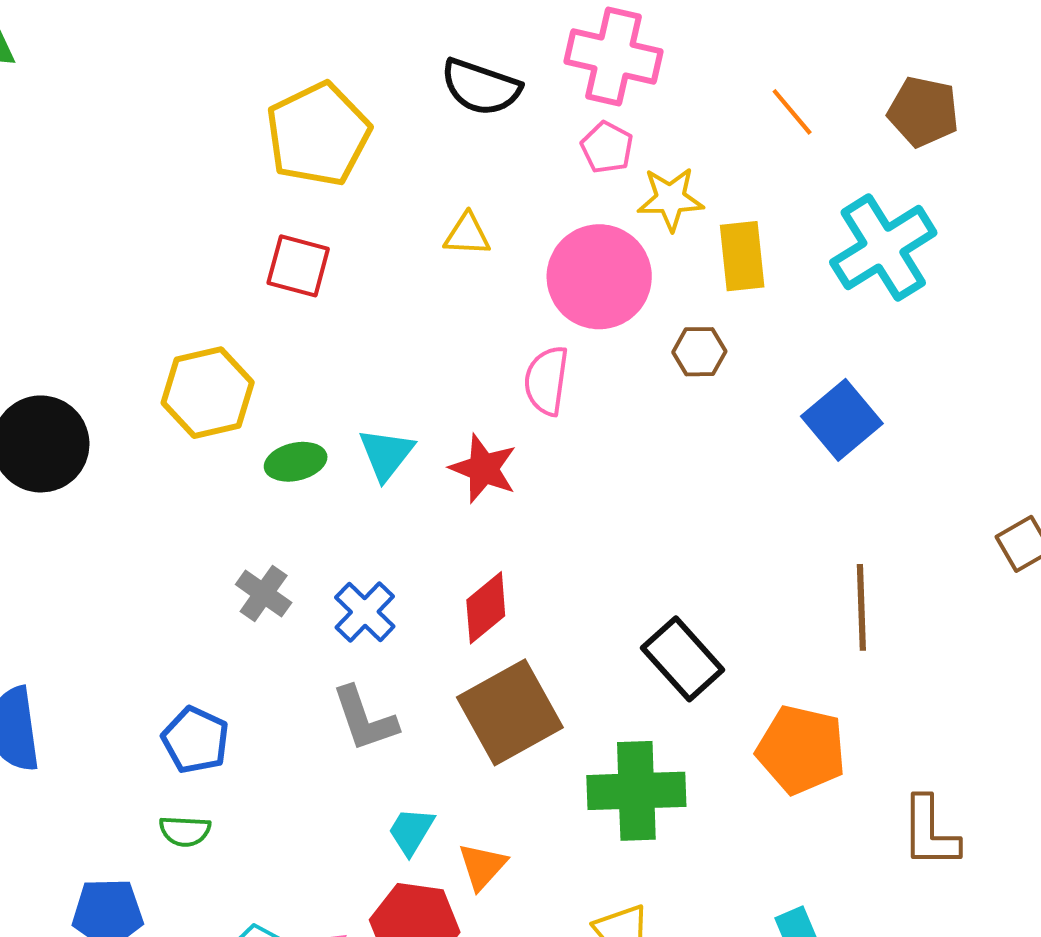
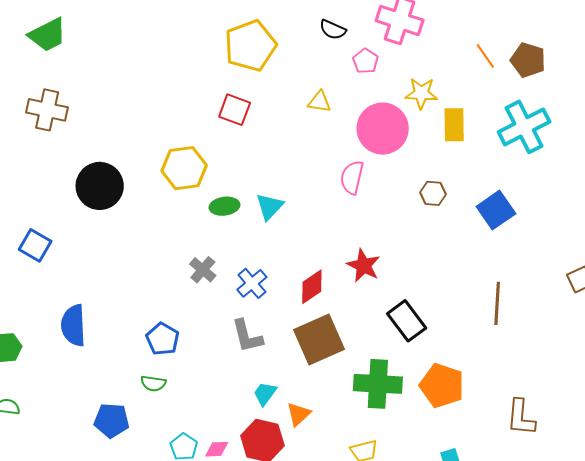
black semicircle: (481, 87) -> (333, 30), size x0.7
brown pentagon: (923, 112) -> (528, 60), moved
pink pentagon: (607, 147) -> (366, 61), moved
brown hexagon: (699, 352) -> (433, 193), moved
red star: (483, 469) -> (364, 265), moved
orange pentagon: (801, 750) -> (442, 386), moved

